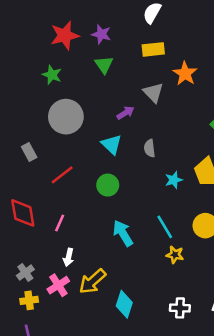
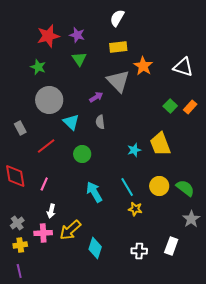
gray triangle: (153, 93) -> (118, 81), size x1.4
cyan triangle: (112, 145) -> (71, 122), moved
gray semicircle: (150, 148) -> (100, 122), moved
pink cross: (58, 285) -> (43, 233), turned 30

